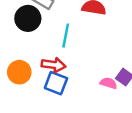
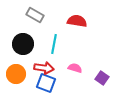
black circle: (28, 18) -> (23, 44), moved
pink semicircle: (108, 83) -> (75, 68), moved

